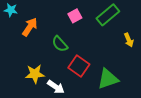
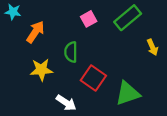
green semicircle: (60, 44) -> (71, 52), turned 42
yellow star: (35, 74) -> (41, 70), moved

